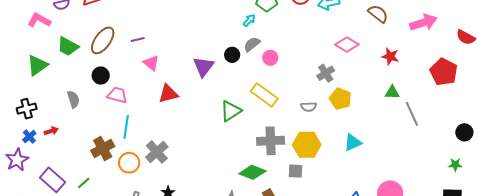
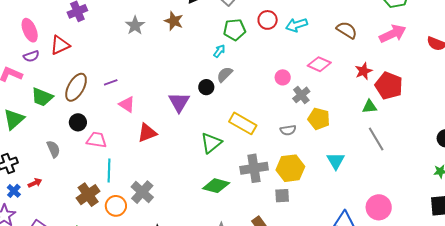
red star: (390, 56) -> (364, 71), turned -30
pink circle: (270, 58) -> (283, 77), moved
red pentagon: (444, 72) -> (389, 86), moved
gray line: (412, 114) -> (376, 139), moved
cyan triangle: (353, 142) -> (336, 161), turned -30
green diamond: (252, 172) -> (216, 186), moved

